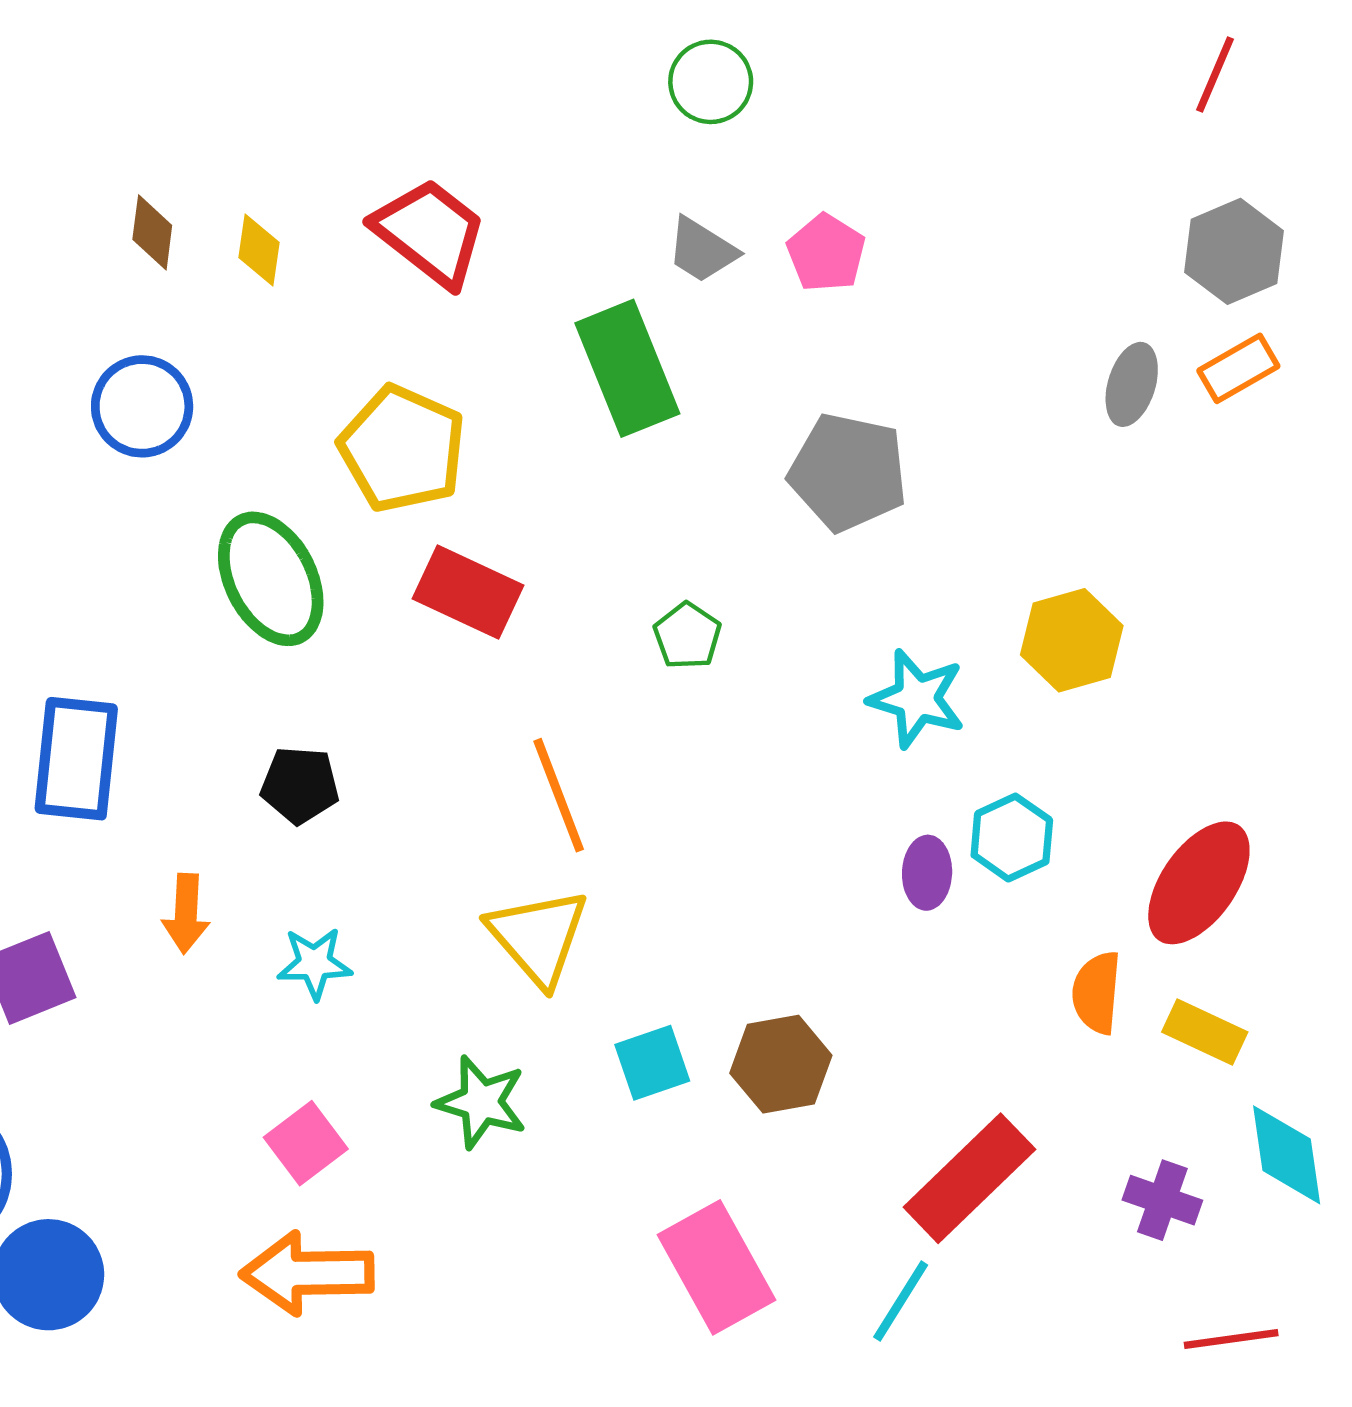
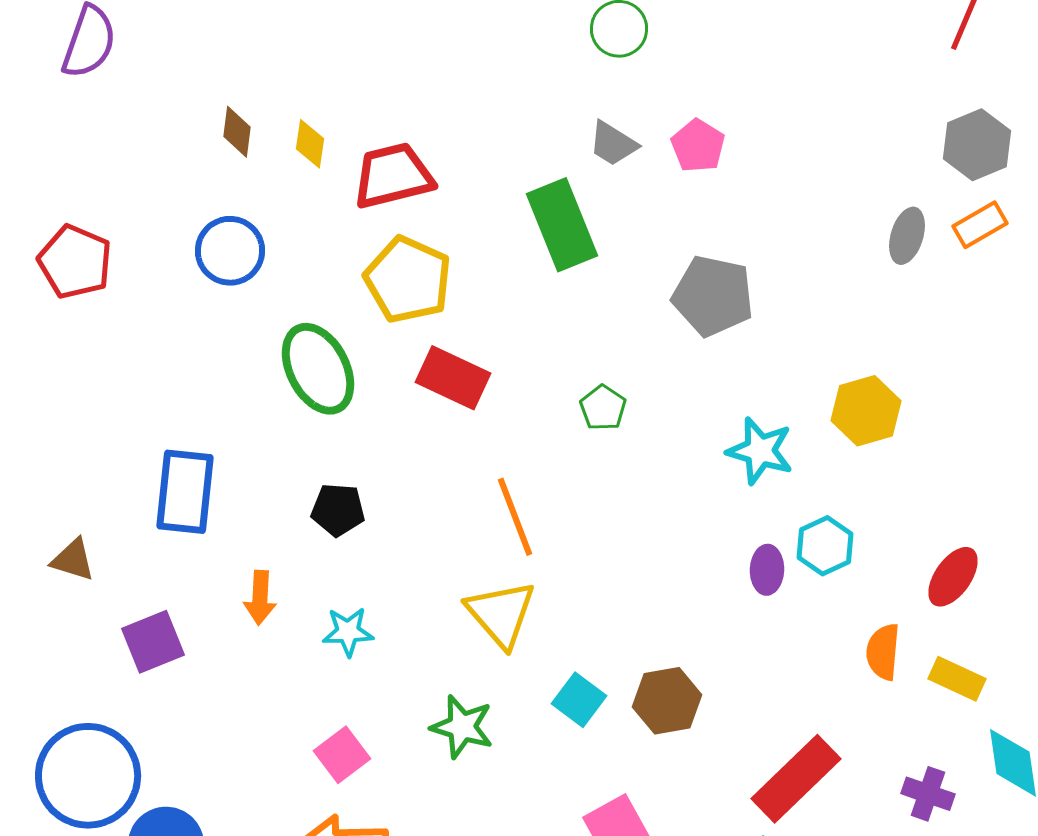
red trapezoid: (430, 232) -> (393, 176), moved, turned -52
red ellipse: (1199, 883) -> (953, 577), size x0.7
cyan square: (652, 1063) -> (579, 700), turned -34

